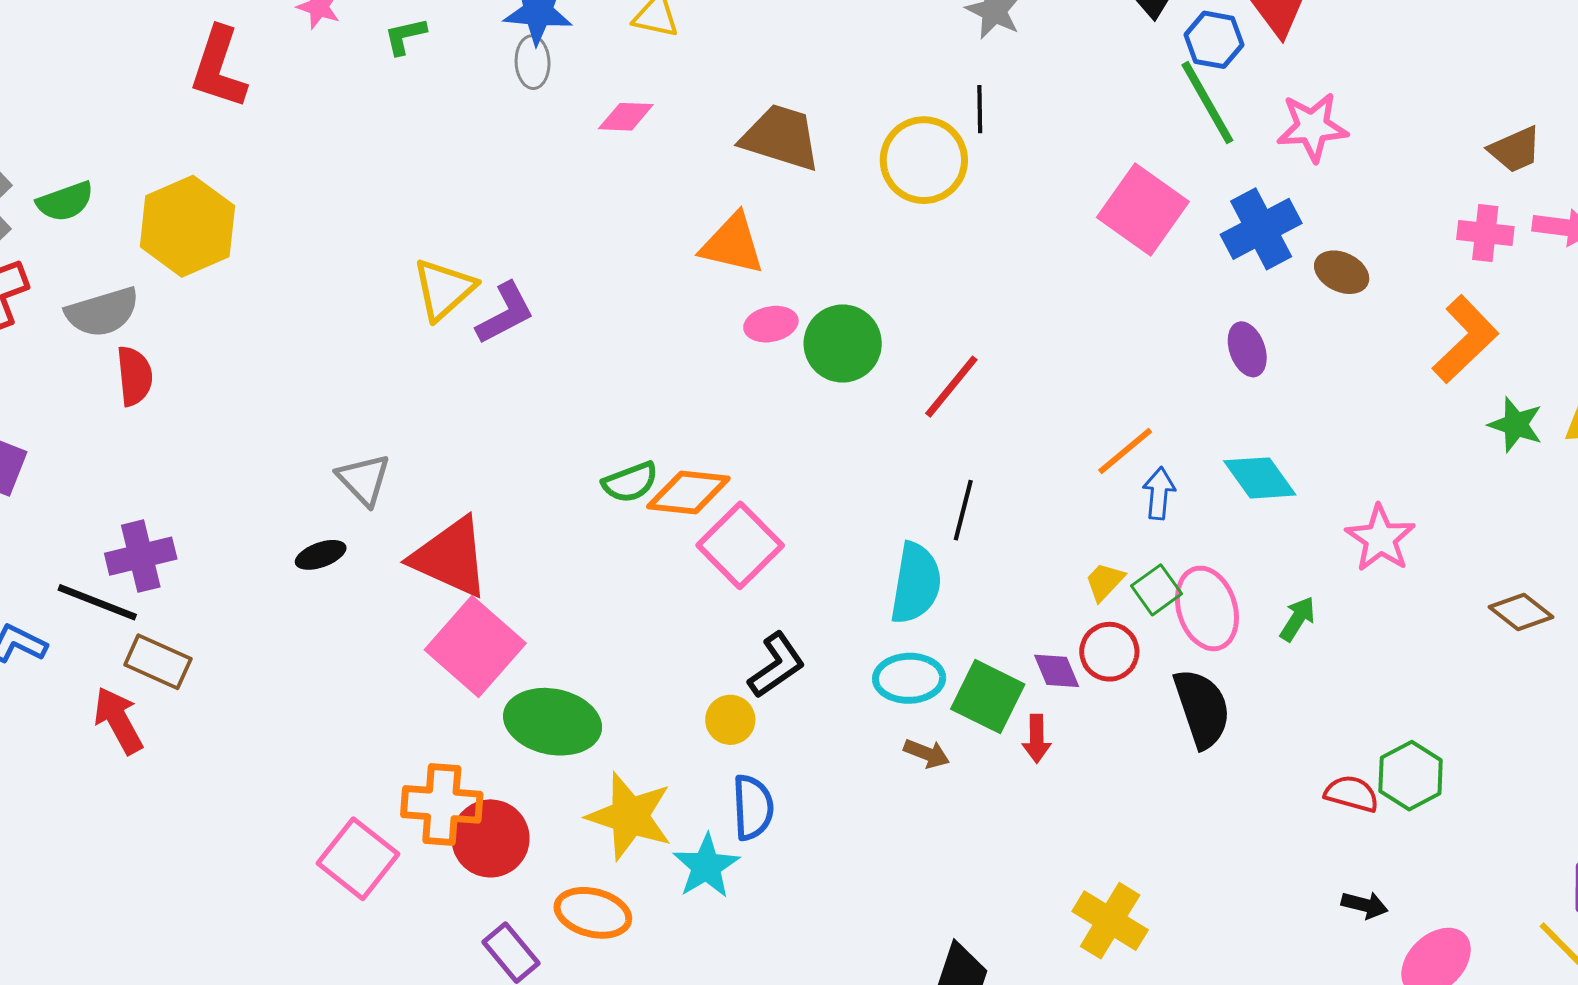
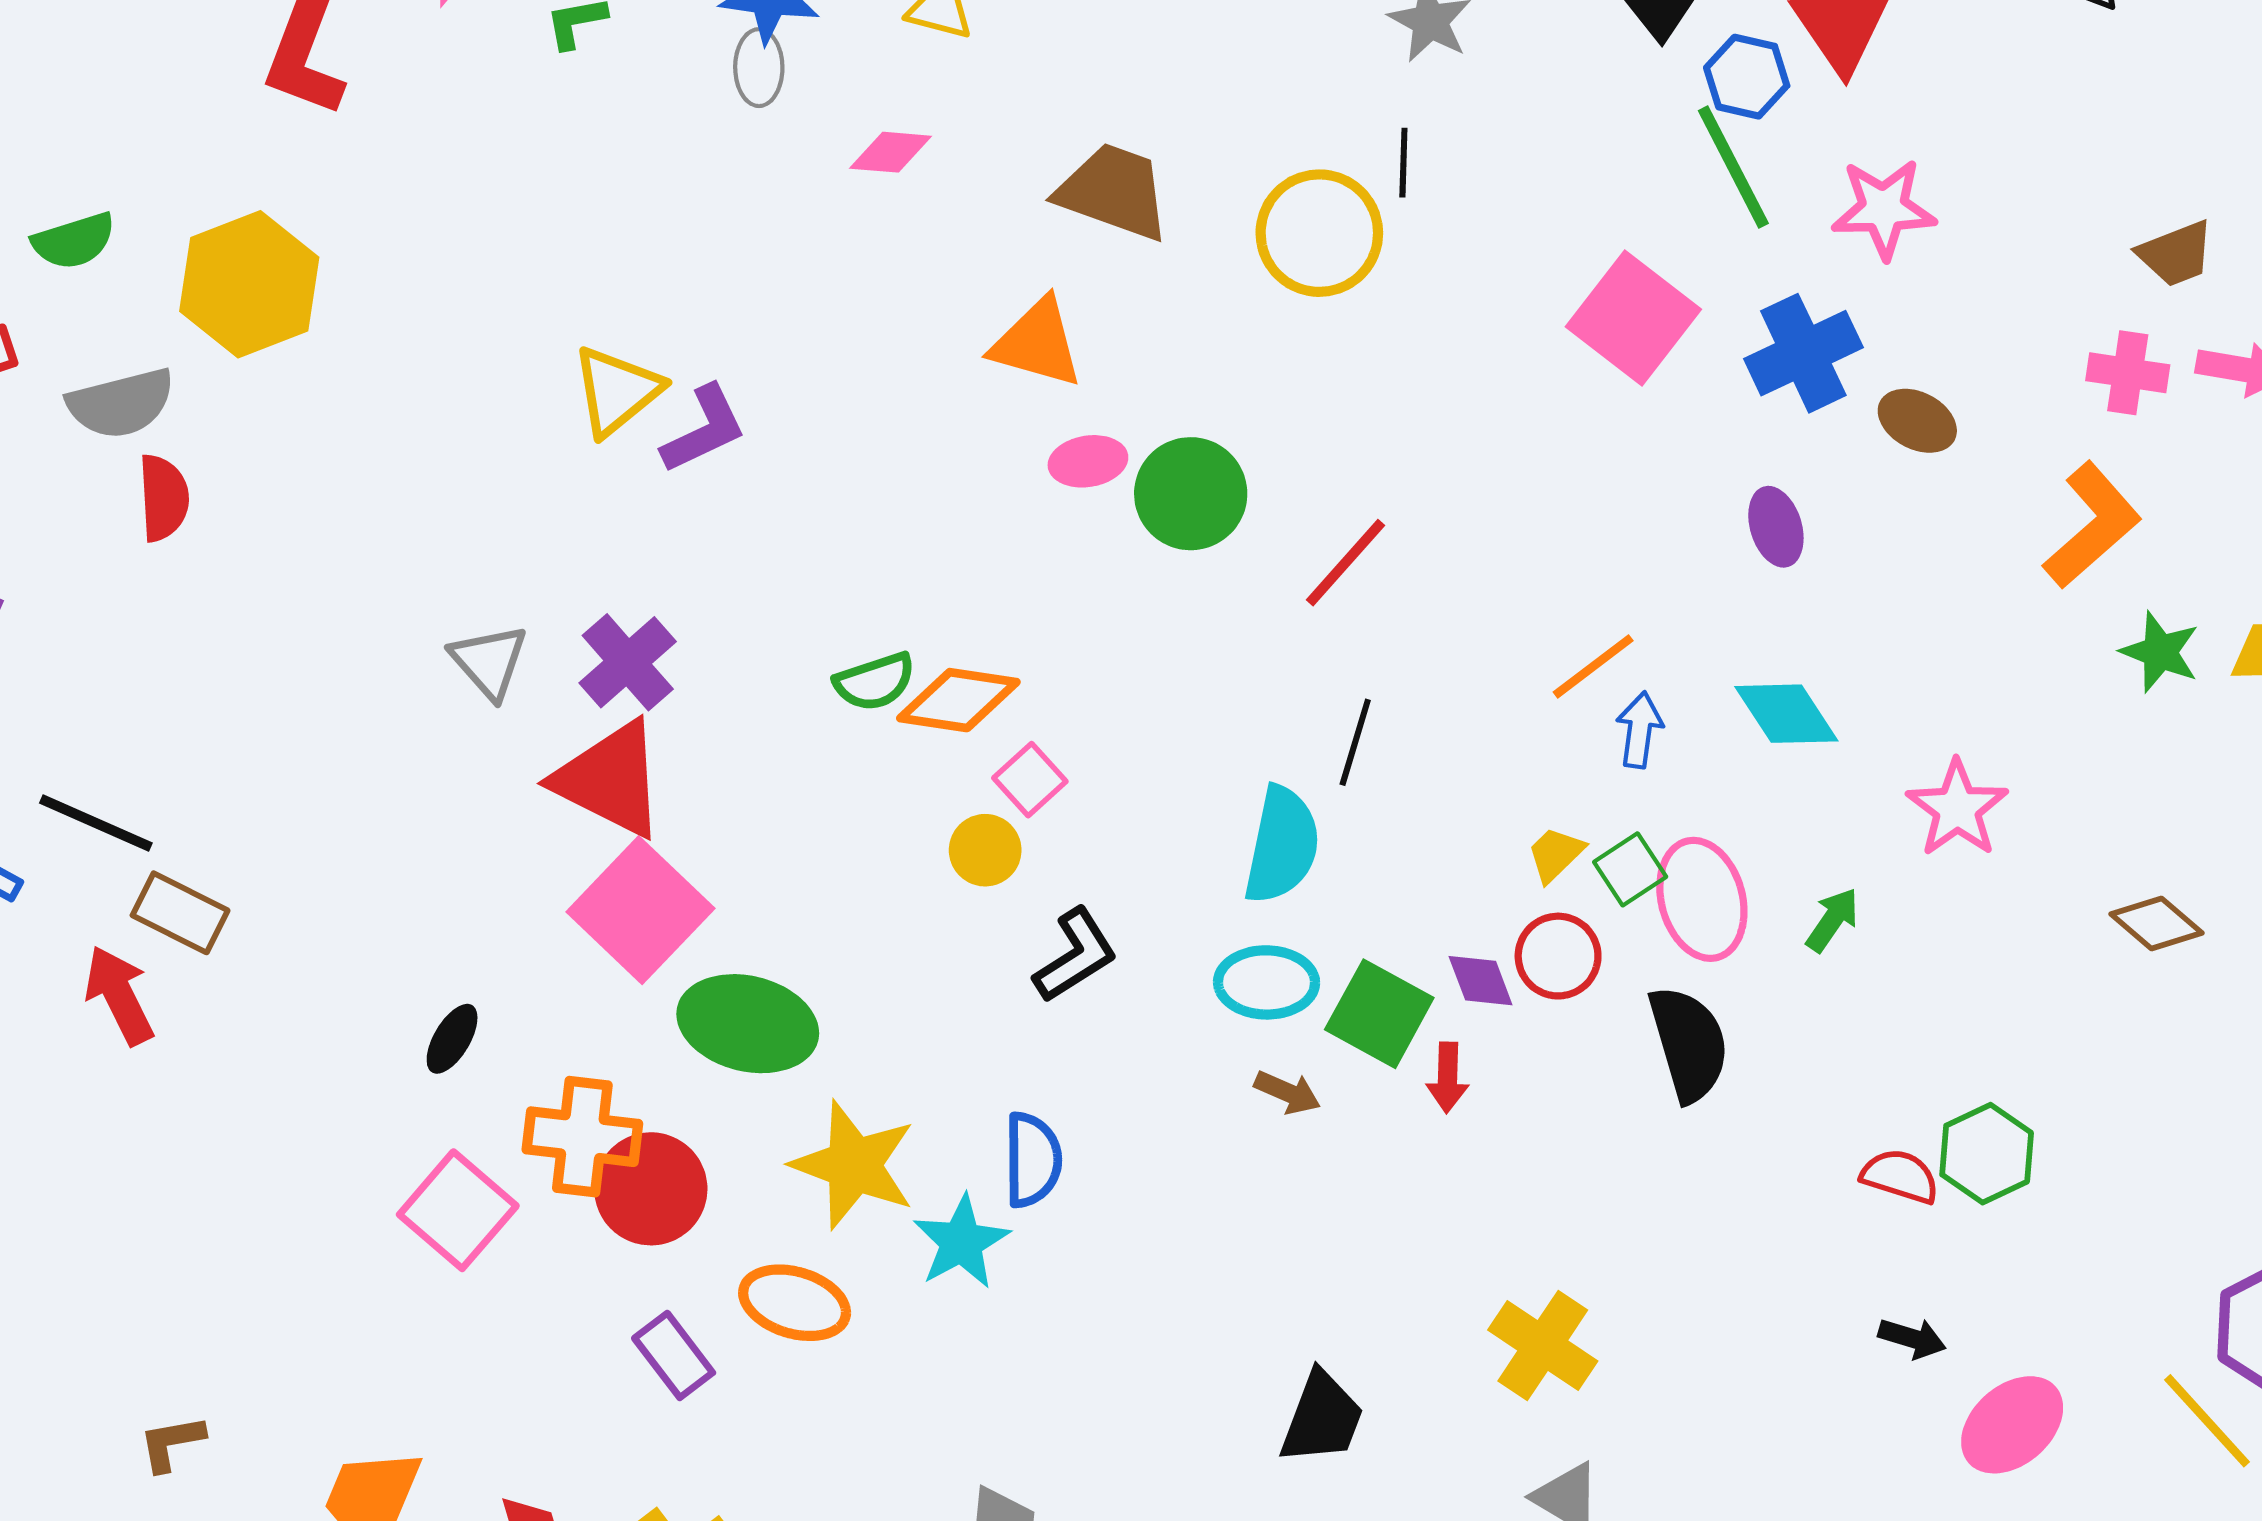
pink square: (740, 545) -> (1030, 780), size x0.6
black ellipse: (321, 555) -> (452, 1039), moved, turned -42
purple cross: (141, 556) -> (628, 662), moved, turned -30
yellow circle: (730, 720) -> (985, 850), moved

